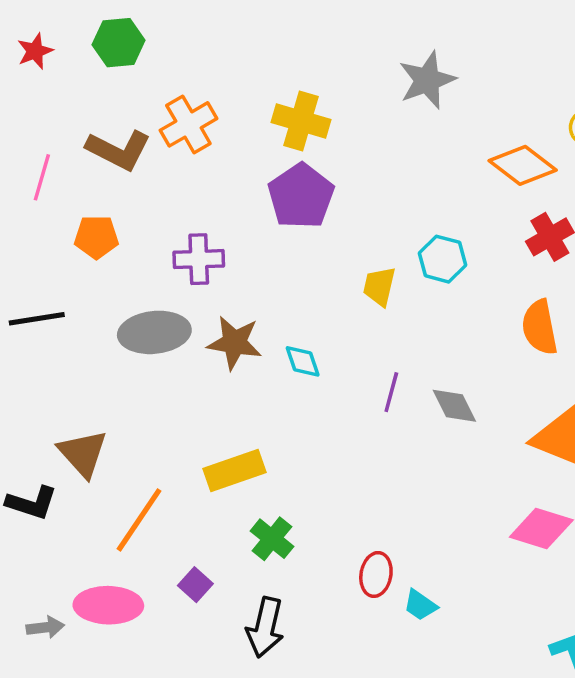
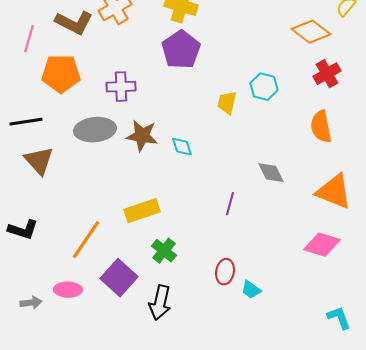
orange pentagon: (96, 237) -> (61, 74), size x1.5
purple line: (391, 392) -> (230, 204), moved
brown triangle: (83, 453) -> (39, 161), moved
purple square: (195, 585) -> (119, 278), size x1.8
pink ellipse: (108, 605) -> (68, 290), size x0.7

